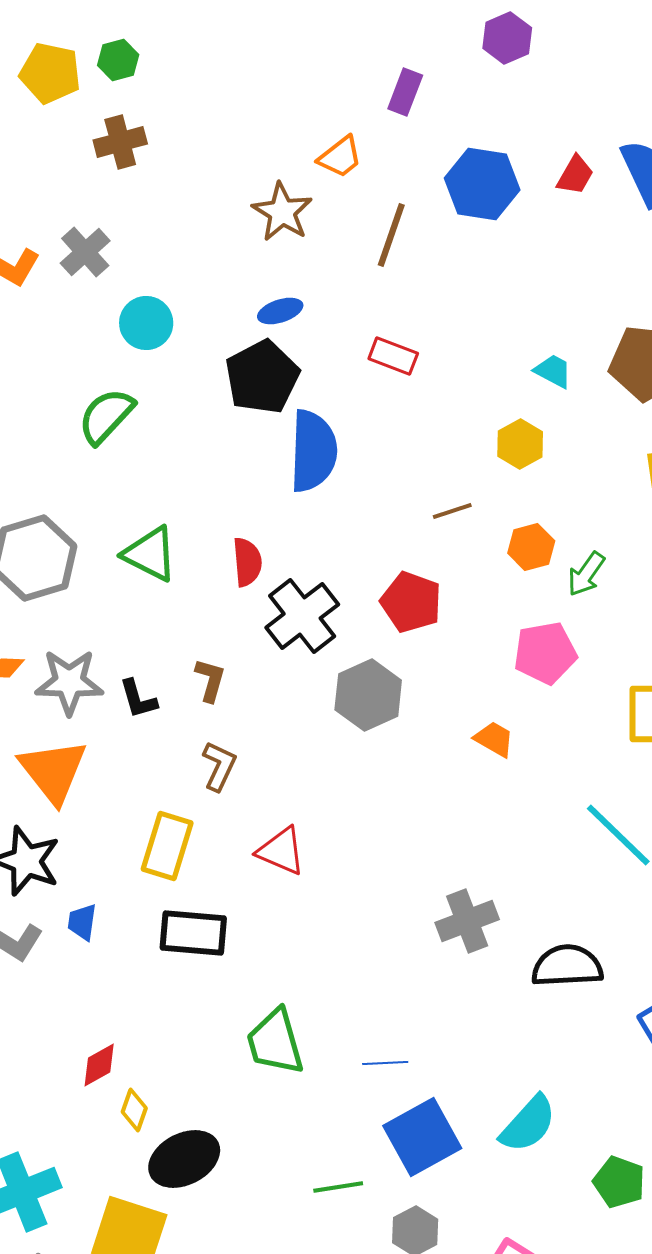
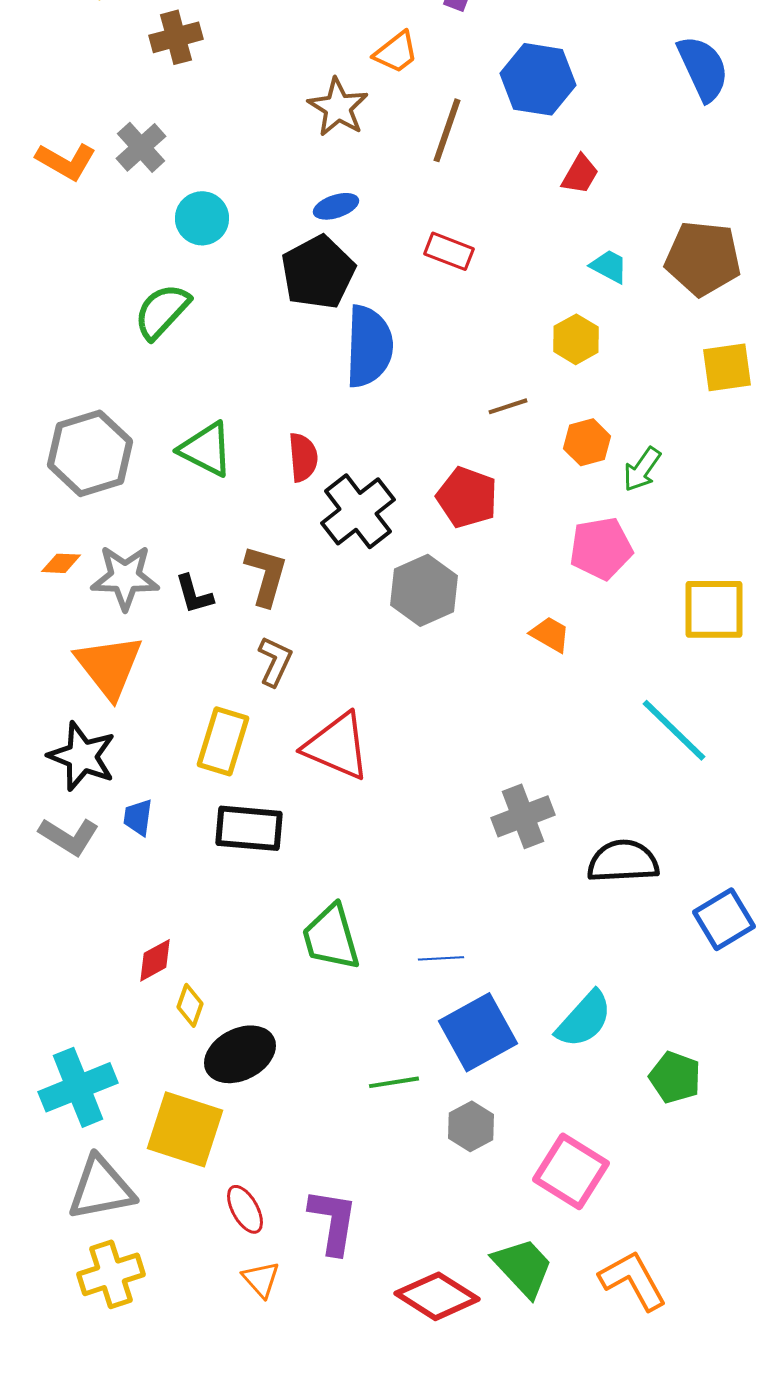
red trapezoid: (575, 175) -> (580, 174), moved
brown L-shape: (210, 680) -> (266, 575), size x1.4
red triangle: (281, 851) -> (337, 746), size x1.4

